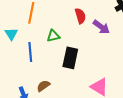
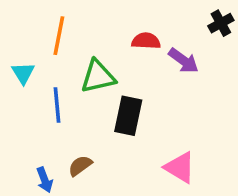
red semicircle: (80, 16) -> (146, 41), turned -70
green triangle: (53, 36) -> (98, 77), size x1.5

